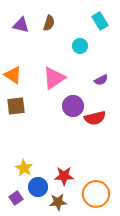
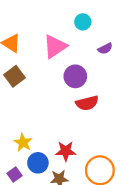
cyan circle: (80, 46) -> (83, 22), moved
brown square: (16, 106) -> (14, 76), turned -30
red semicircle: (95, 118) -> (87, 103), moved

